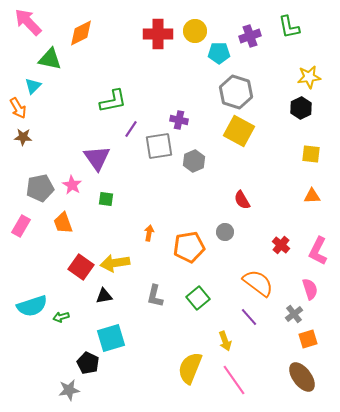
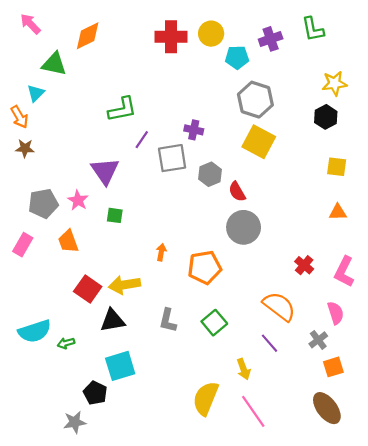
pink arrow: (28, 22) -> (30, 24), size x0.7
red semicircle: (242, 200) -> (237, 192), moved
gray circle: (225, 232) -> (244, 227), moved, size x1.8
black triangle: (104, 296) -> (113, 320), size x1.4

